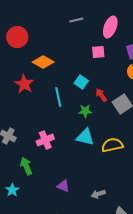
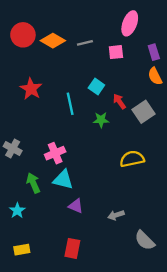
gray line: (76, 20) -> (85, 43), moved
orange diamond: (43, 62) -> (53, 41), moved
cyan triangle: (85, 137) -> (63, 180), moved

